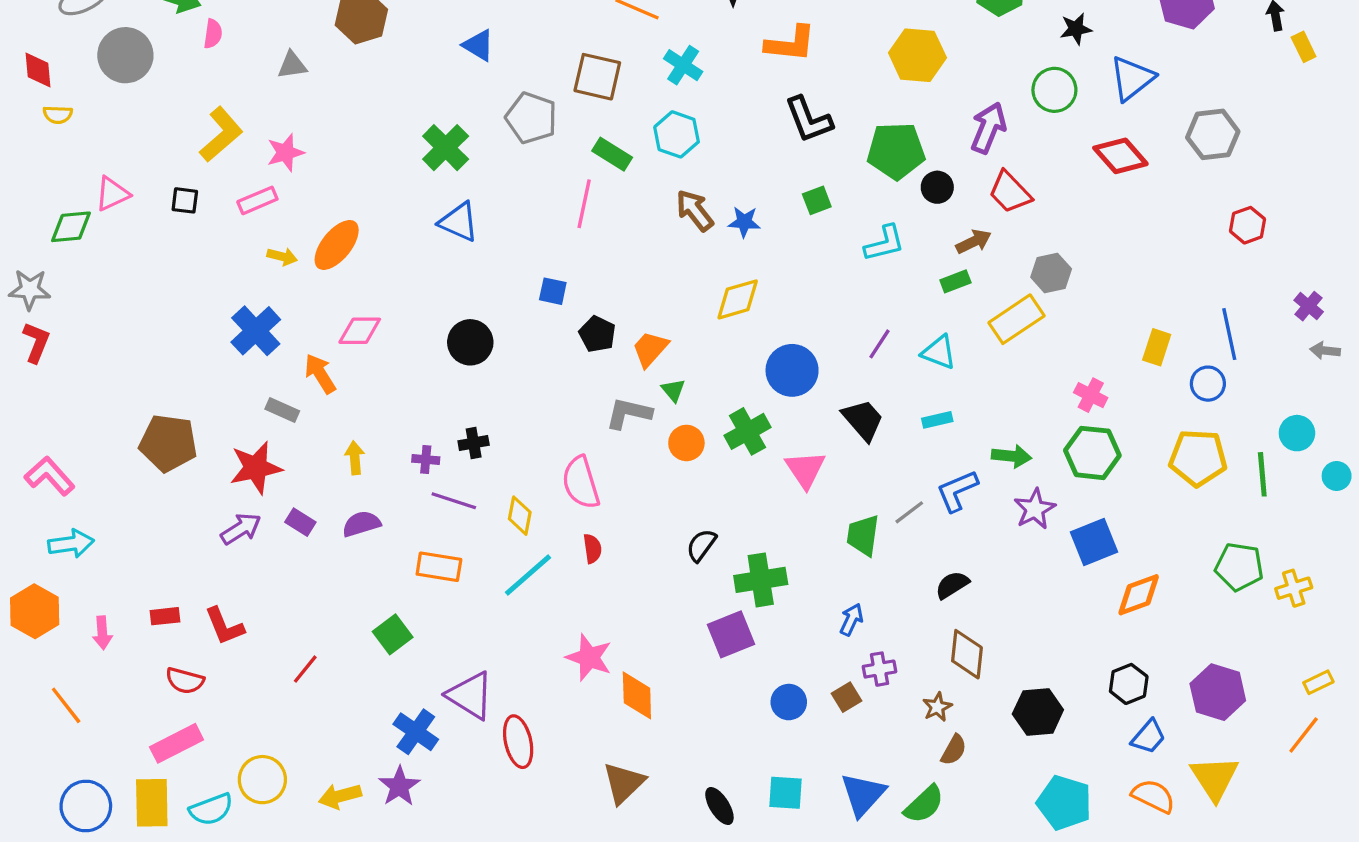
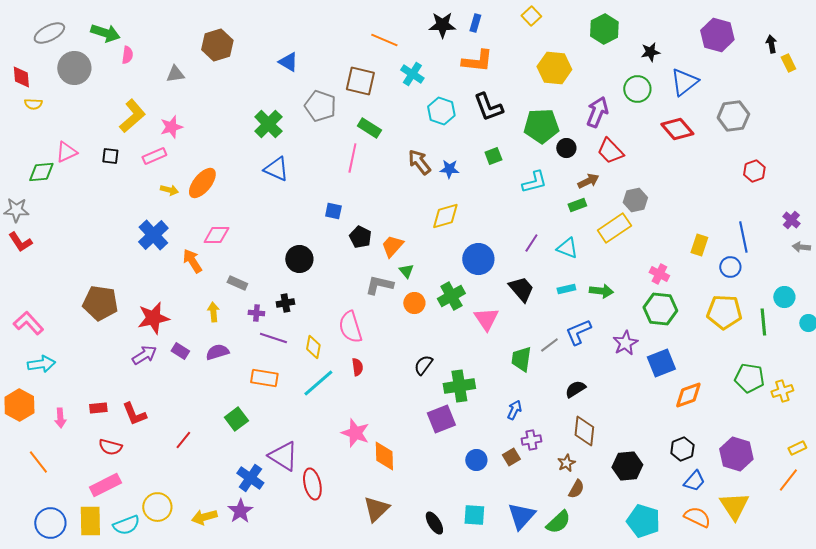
cyan hexagon: (677, 134) -> (441, 111), moved
red L-shape: (36, 342) -> (20, 242), turned 125
black circle: (470, 342) -> (299, 259), moved
gray rectangle: (282, 410) -> (237, 283), moved
green arrow: (1012, 456) -> (601, 291), moved

